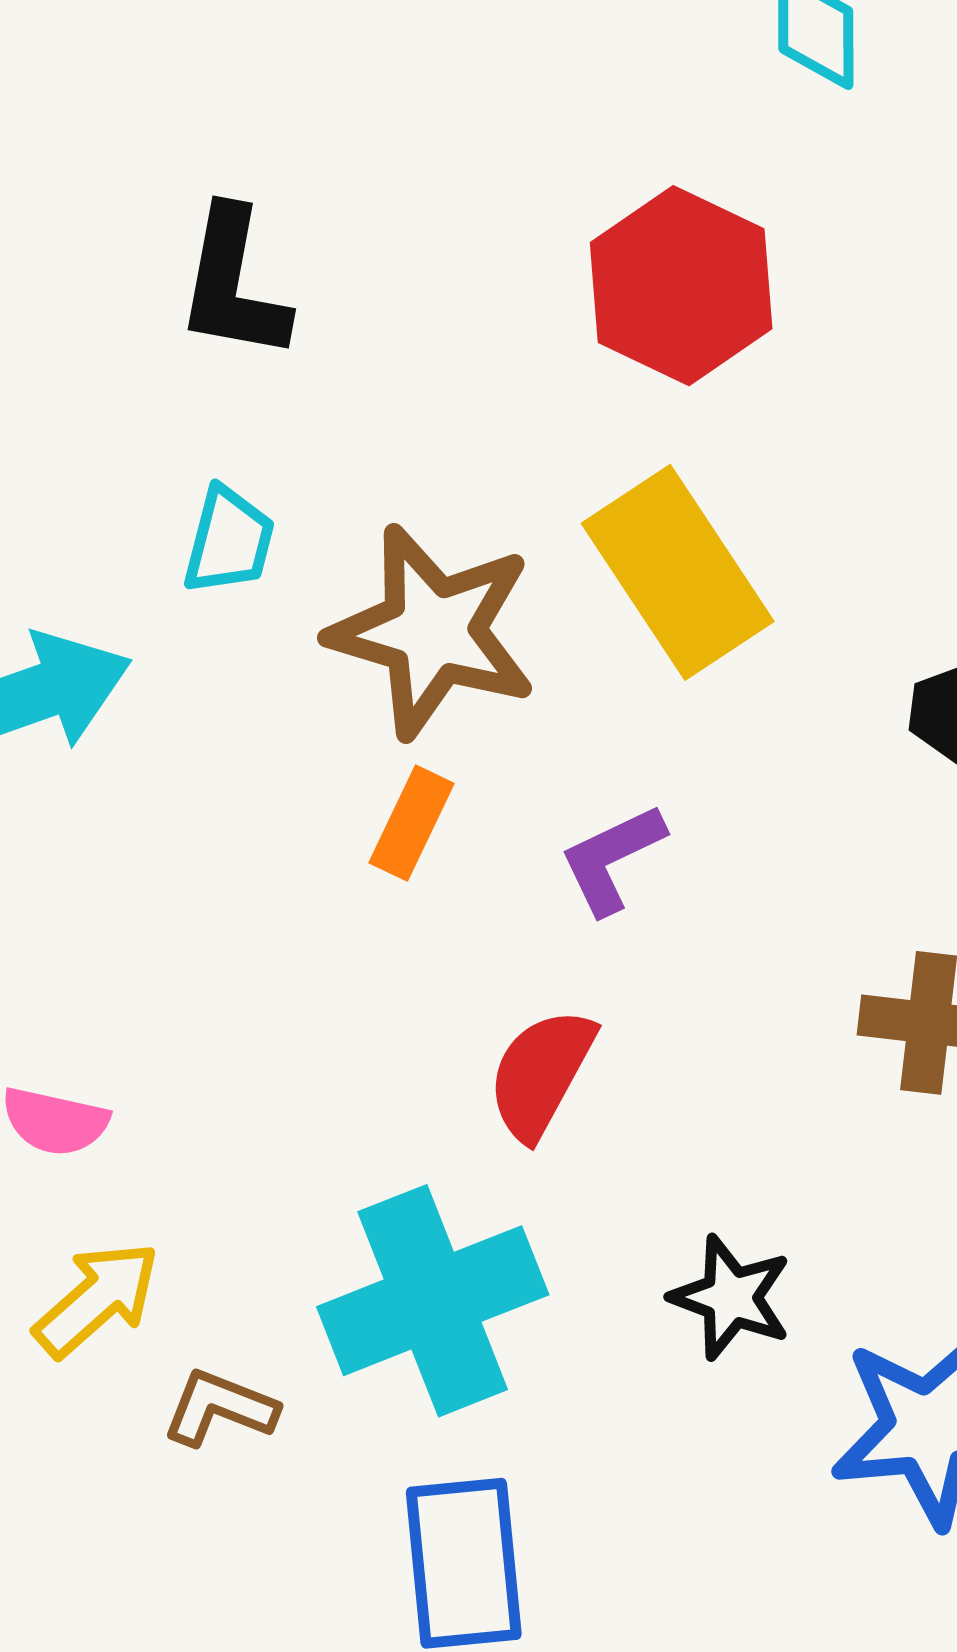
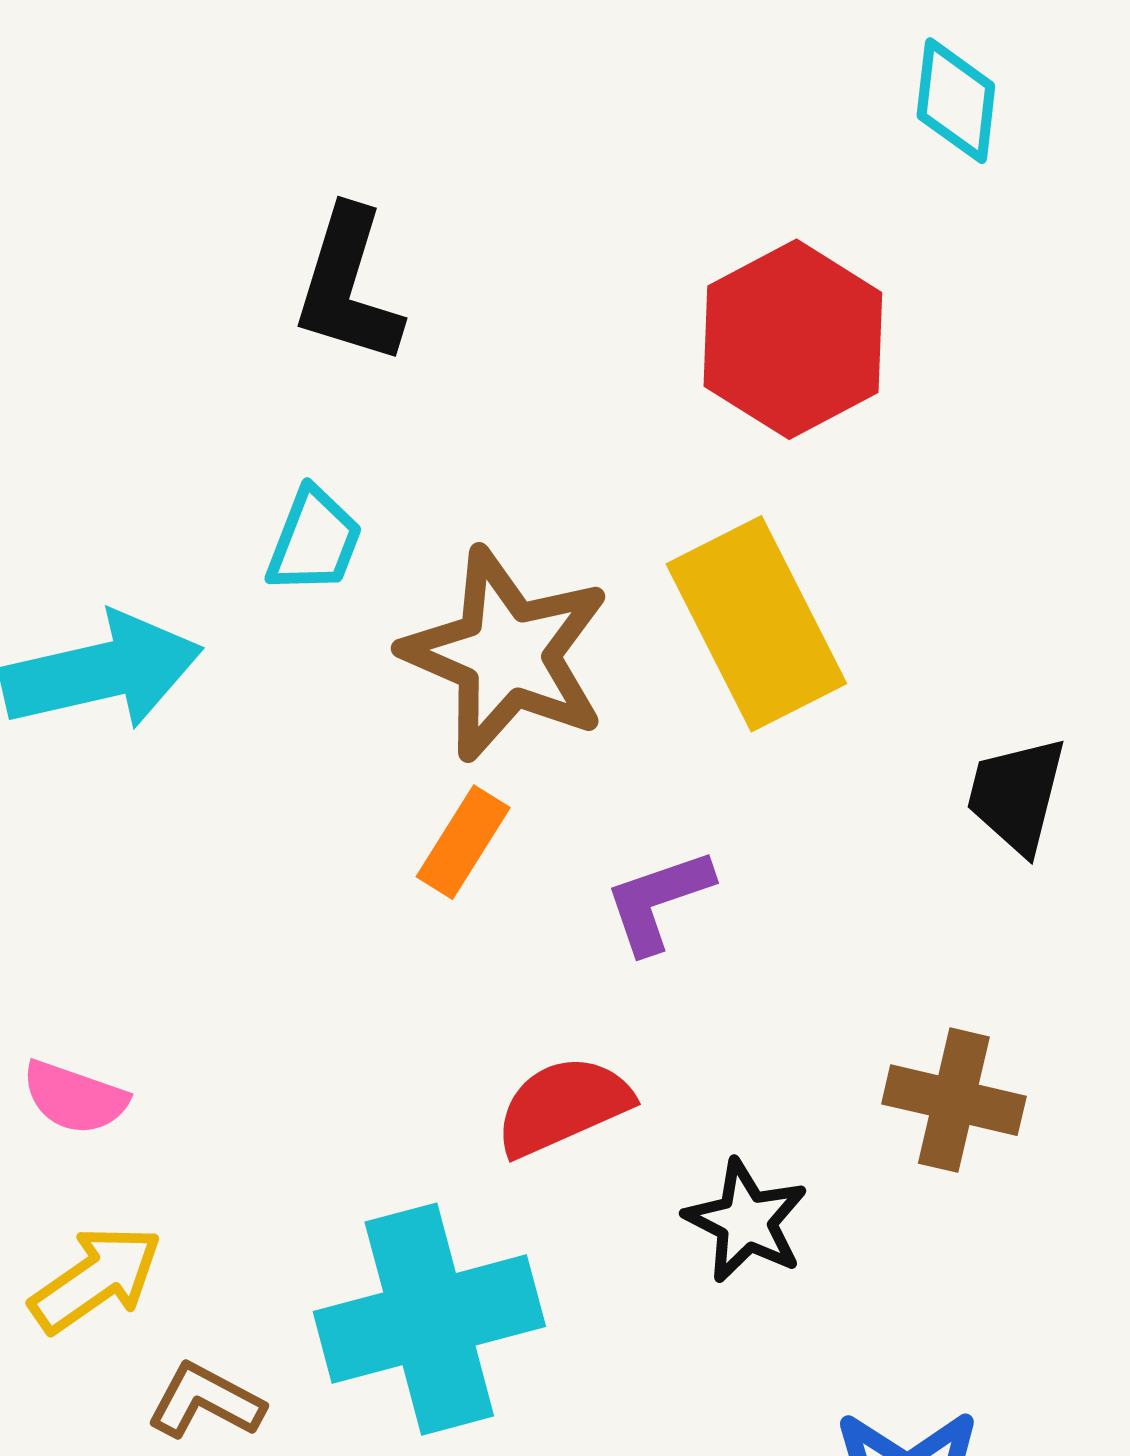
red semicircle: (541, 1074) -> (563, 1106), turned 31
black star: (731, 1297) -> (746, 1221), moved

